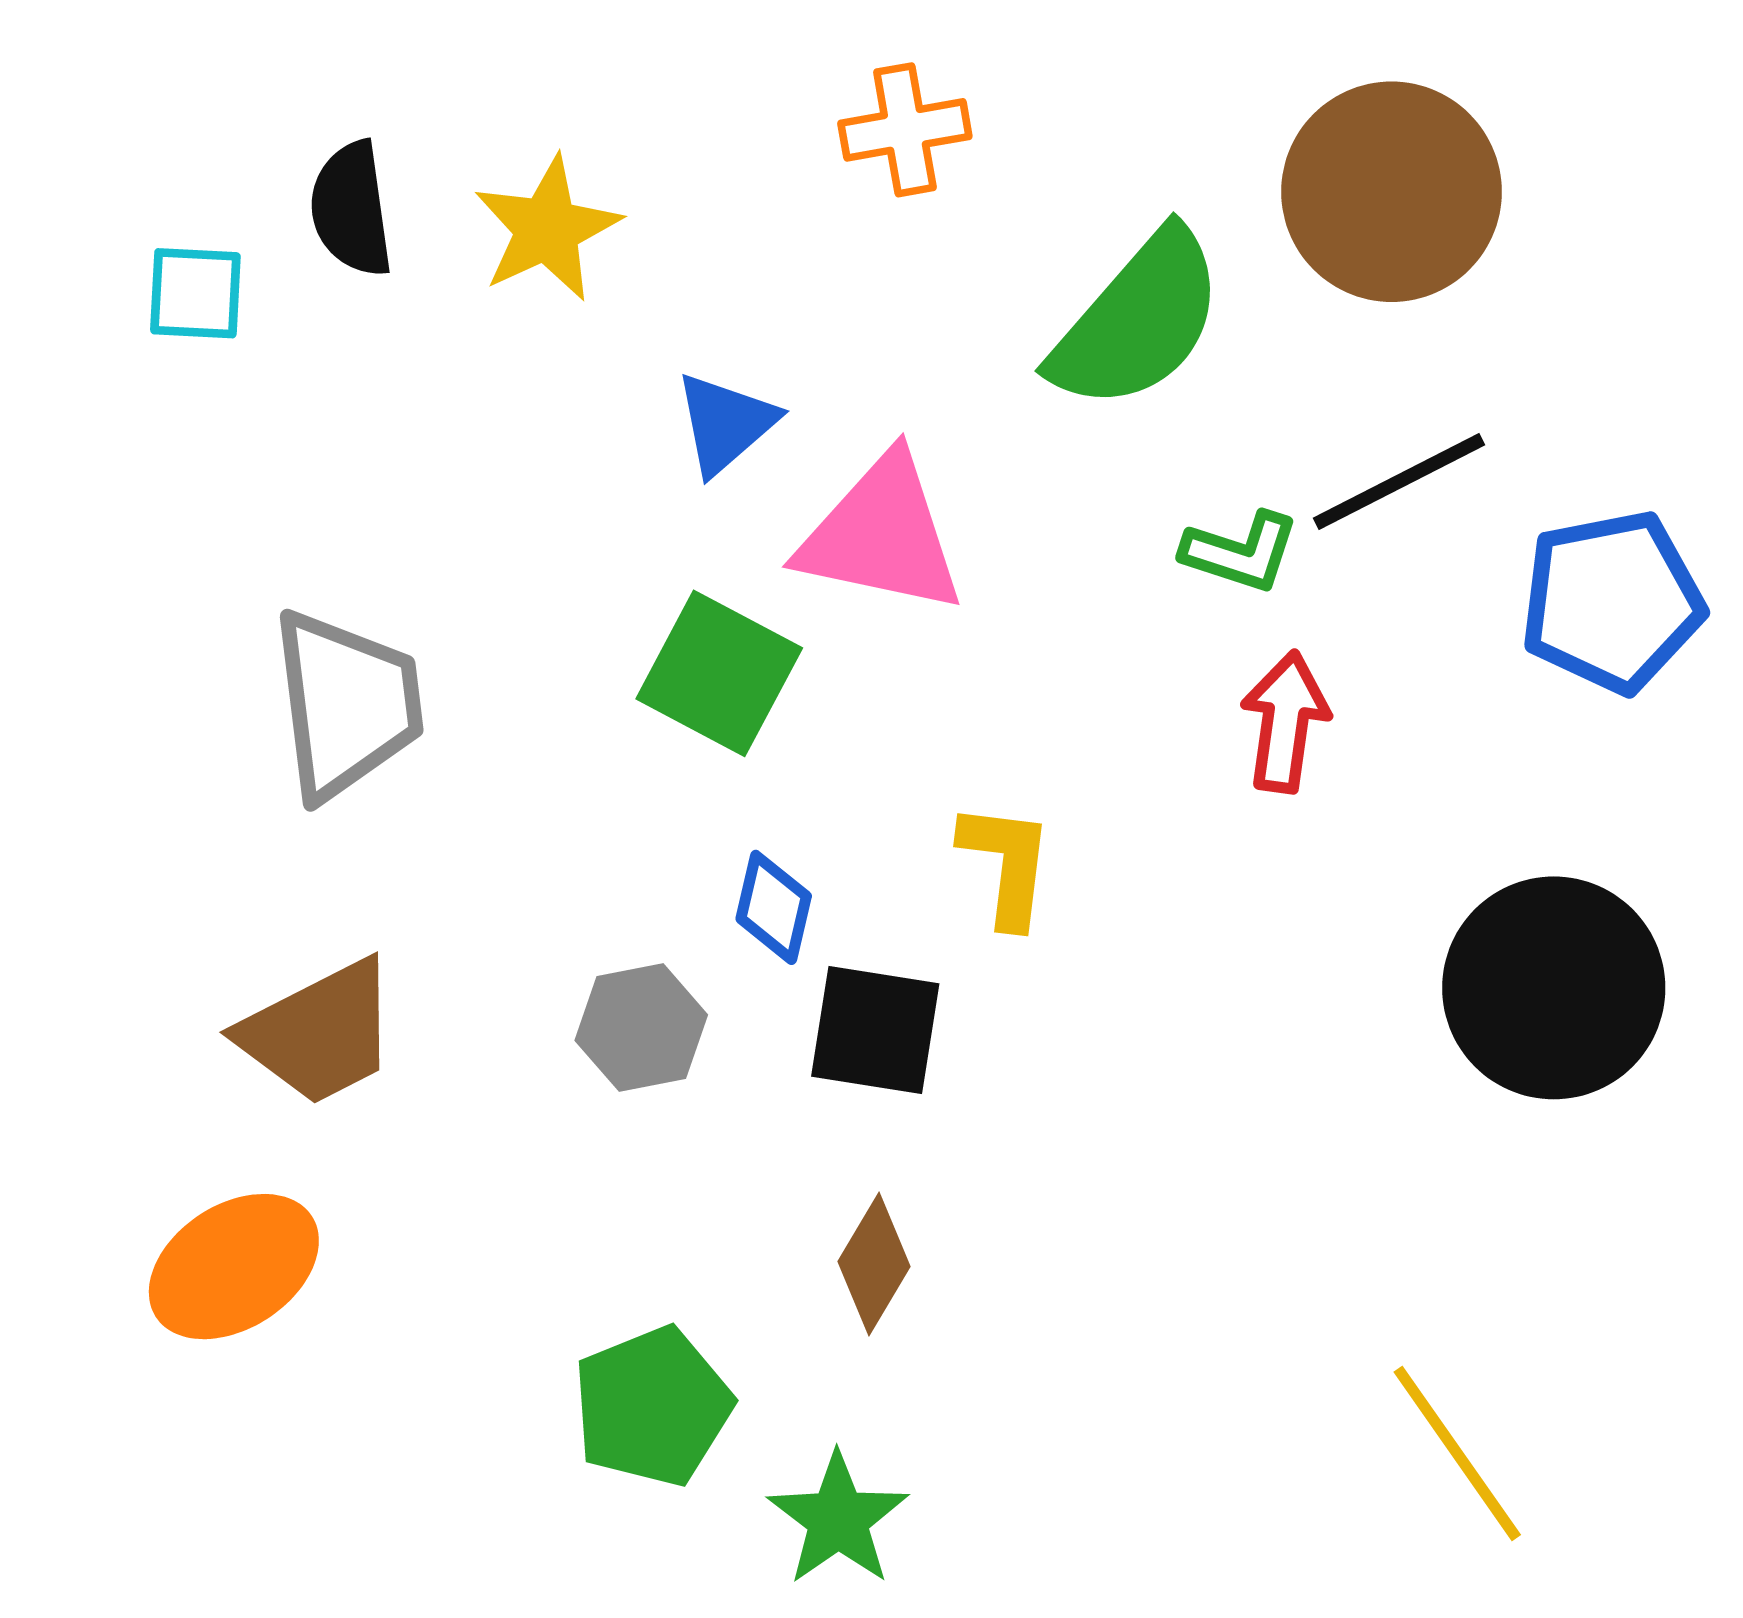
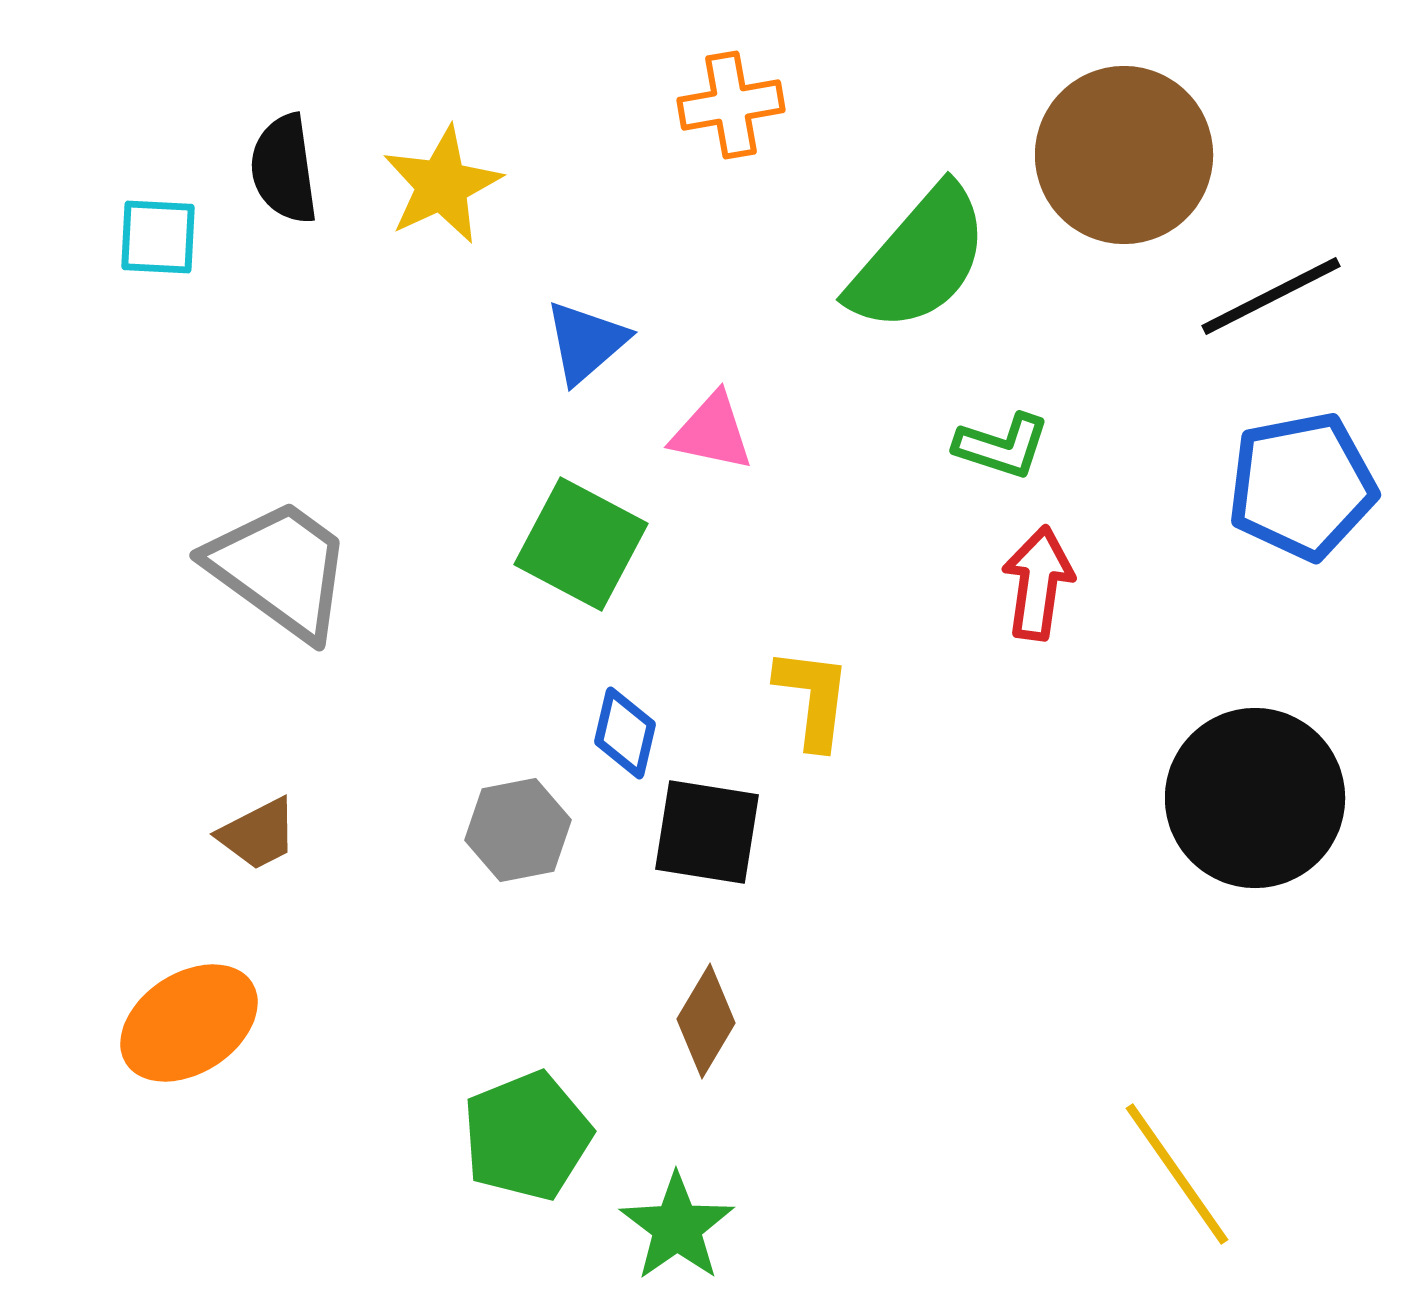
black line: (1399, 481) -> (1271, 296), moved
pink triangle: (881, 535) -> (712, 432), size x0.6
gray trapezoid: (347, 704) -> (280, 569), turned -47
brown trapezoid: (319, 1032) -> (258, 834), size x0.6

